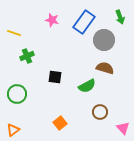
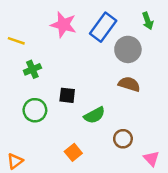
pink star: (52, 20) -> (63, 25), size x1.5
green semicircle: (87, 86) -> (94, 115), moved
green circle: (17, 94) -> (35, 110), moved

